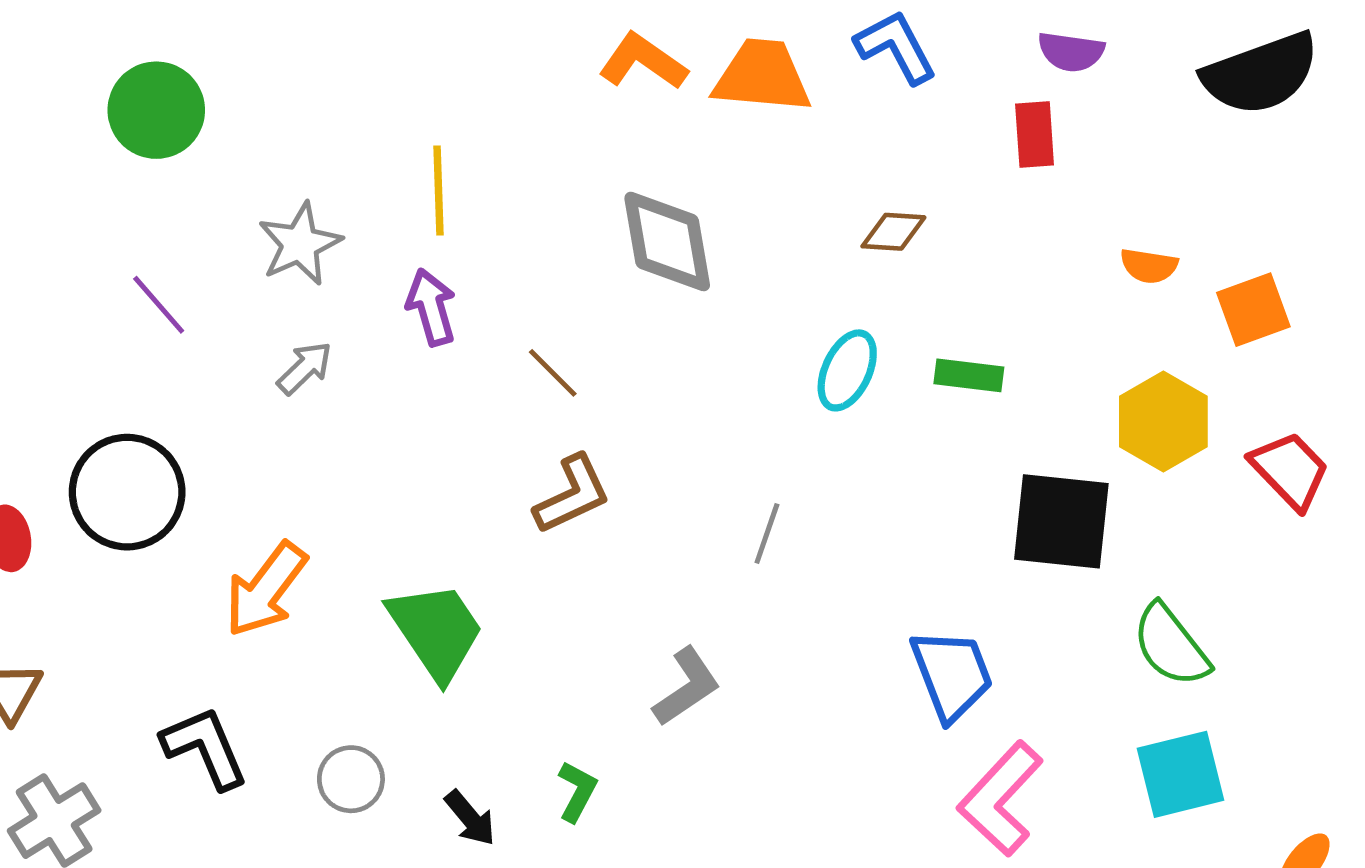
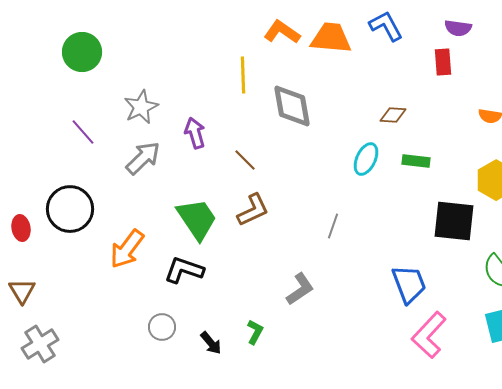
yellow line: (438, 190) -> (243, 75), moved
brown diamond: (893, 232) -> (393, 115), moved
gray arrow: (305, 368) -> (143, 158), size x1.5
green trapezoid: (436, 631) -> (197, 219), moved
black L-shape: (205, 748) -> (184, 270), moved, turned -48

